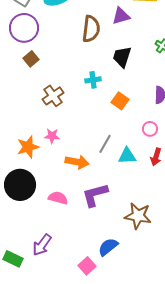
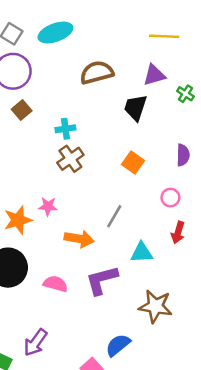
purple triangle: (121, 16) -> (154, 75), moved
brown semicircle: (91, 29) -> (97, 73), turned -112
cyan cross: (93, 80) -> (65, 129), moved
brown cross: (53, 96) -> (70, 159), moved
cyan triangle: (127, 156) -> (142, 253), moved

